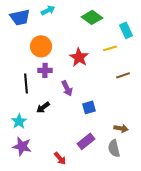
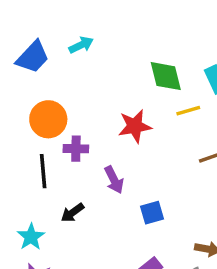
blue trapezoid: (20, 17) -> (33, 57), turned -35
green diamond: (92, 17) -> (166, 76), moved, turned 40
orange circle: (41, 46) -> (48, 119), moved
red star: (79, 57) -> (135, 126), turned 30

